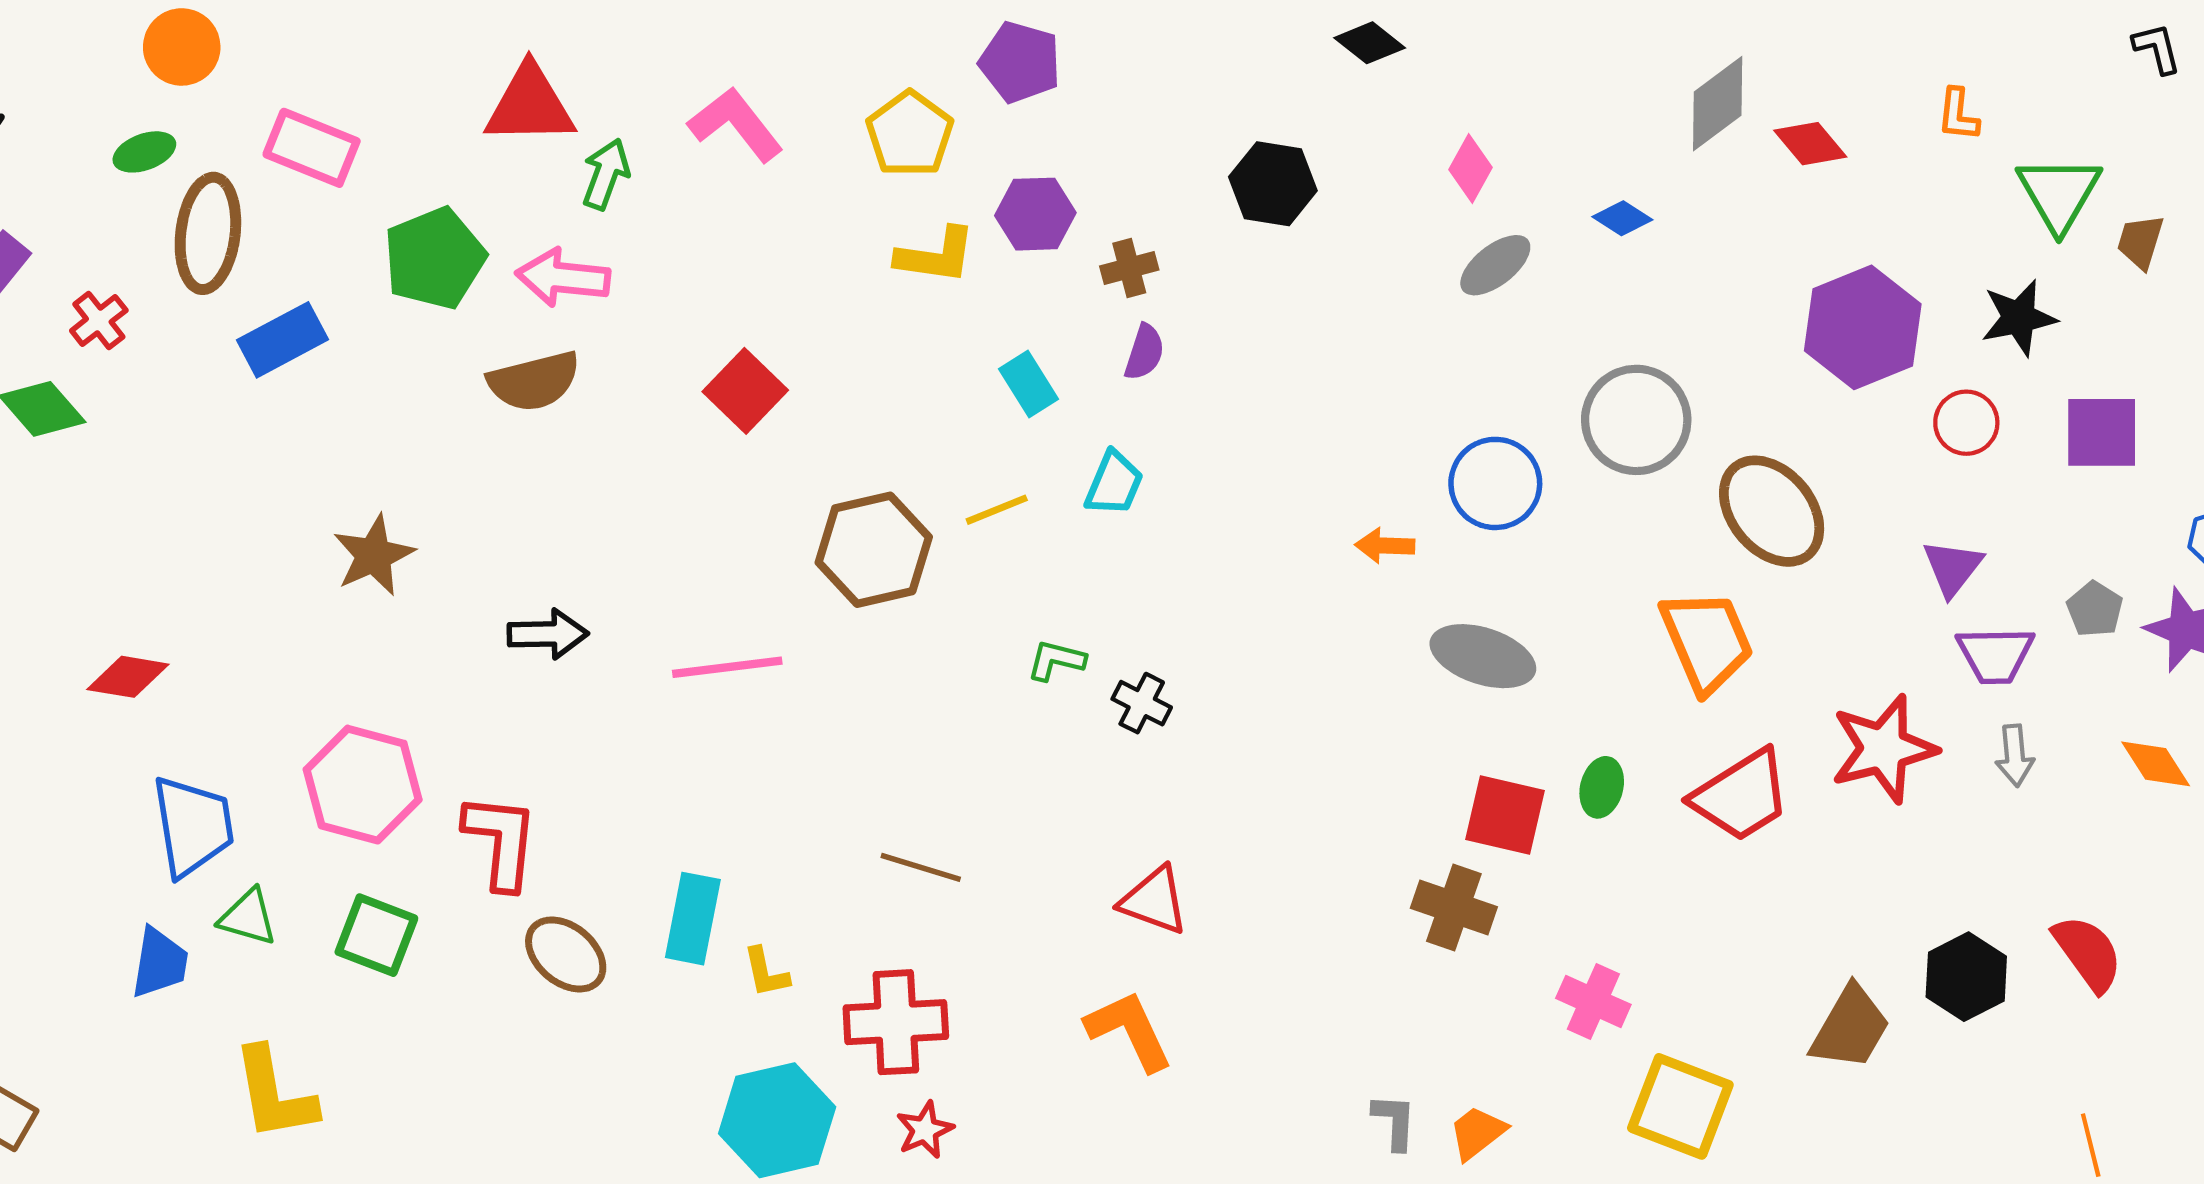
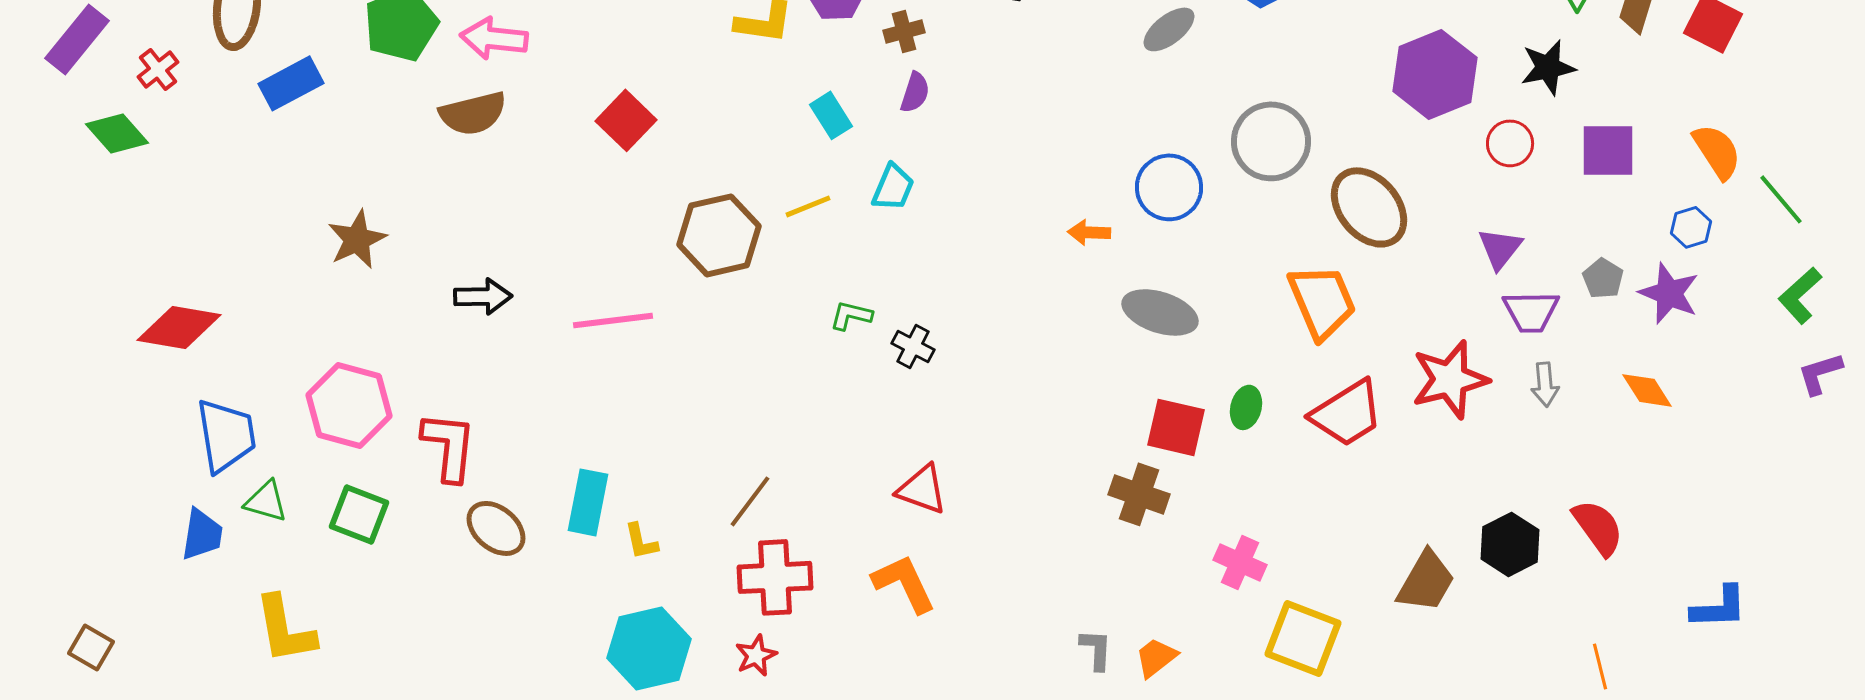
red diamond: (128, 677) -> (179, 327), size x1.4
brown line: (921, 867) -> (750, 501), moved, turned -70
red cross: (896, 1022) -> (775, 577), moved

